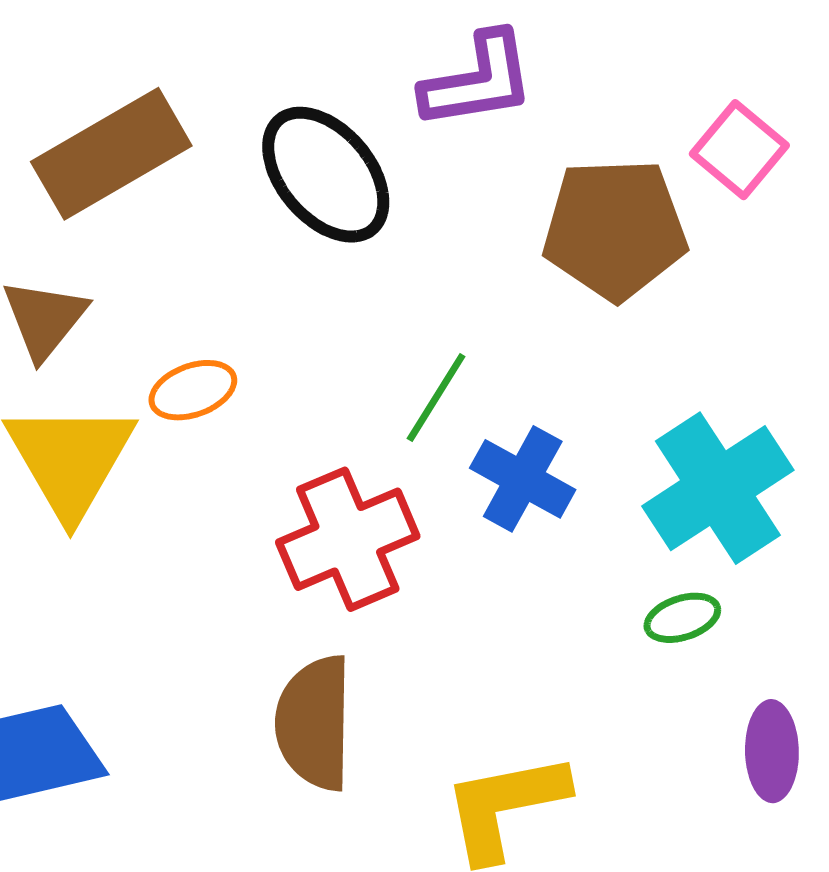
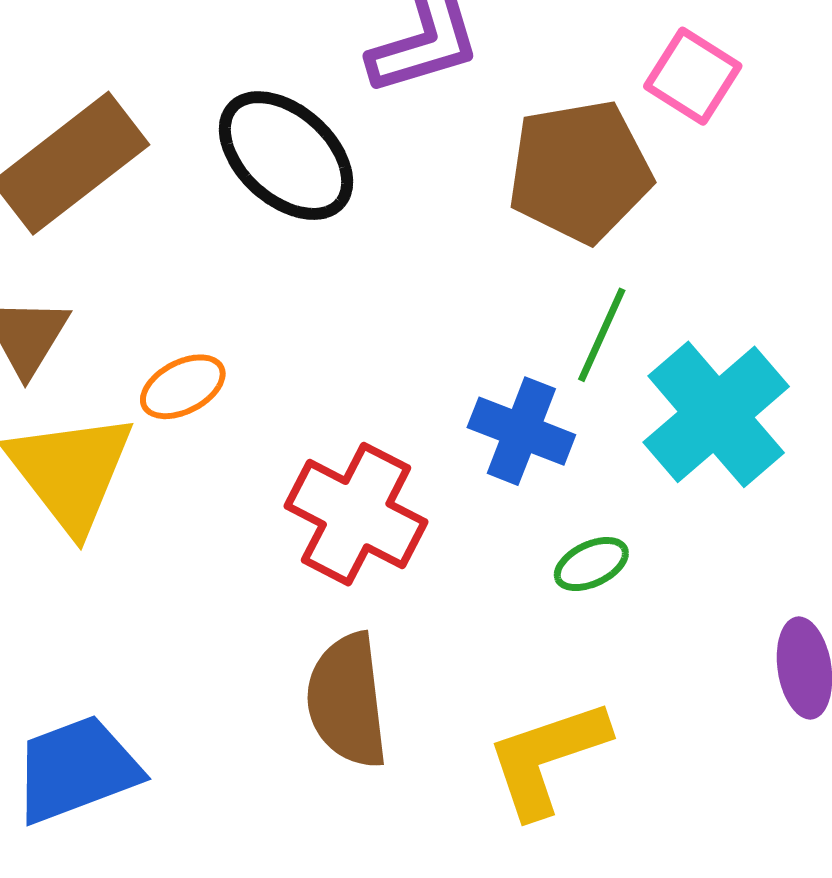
green line: (436, 398) -> (602, 335), moved
red cross: (348, 539) -> (356, 514), turned -32
green ellipse: (682, 618) -> (591, 564), moved

